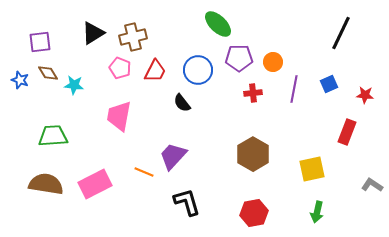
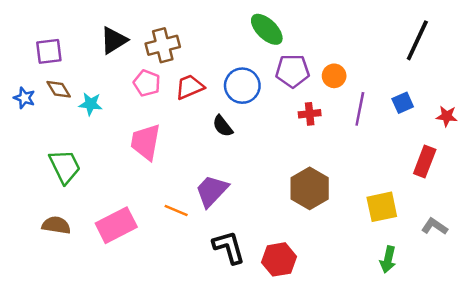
red trapezoid: (155, 71) -> (190, 87), turned -140
green trapezoid: (53, 136) -> (65, 166), turned 68
brown semicircle: (46, 184) -> (56, 225), size x0.7
gray L-shape: (372, 185) -> (434, 226), moved
red hexagon: (254, 213) -> (279, 259), moved

